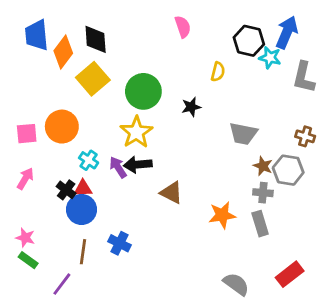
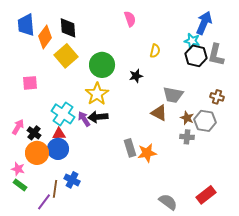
black hexagon: (249, 41) -> (196, 56), moved
orange circle: (62, 127) -> (37, 153), moved
pink square: (27, 134) -> (30, 83), moved
cyan cross: (89, 160) -> (63, 114), size x1.6
black cross: (66, 190) -> (34, 133), moved
brown triangle: (172, 193) -> (159, 113), moved
orange star: (222, 215) -> (147, 153), moved
gray rectangle: (260, 224) -> (130, 148), moved
blue cross: (119, 243) -> (72, 180), moved
brown line: (83, 252) -> (55, 189), moved

